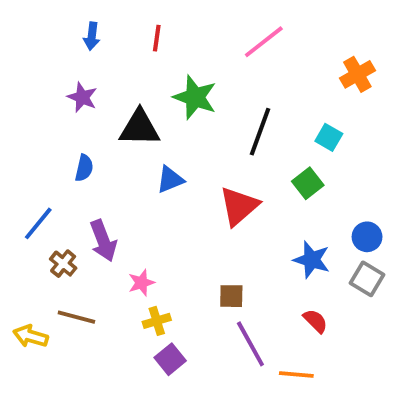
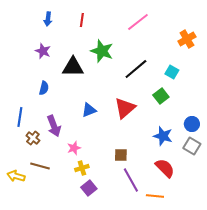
black line: (260, 132) -> (136, 69), turned 30
blue triangle: (170, 179) -> (89, 110), moved
blue line: (38, 223) -> (20, 117), turned -30
red semicircle: (315, 321) -> (165, 168), size x1.5

